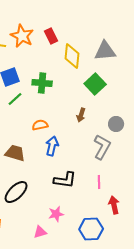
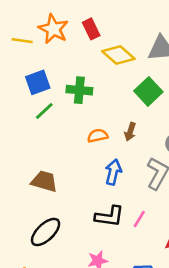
yellow diamond: (72, 56) -> (118, 55), turned -55
orange semicircle: (40, 125) -> (98, 136), moved
blue arrow: (52, 146) -> (113, 172), moved
pink line: (99, 182) -> (139, 219), moved, turned 32

